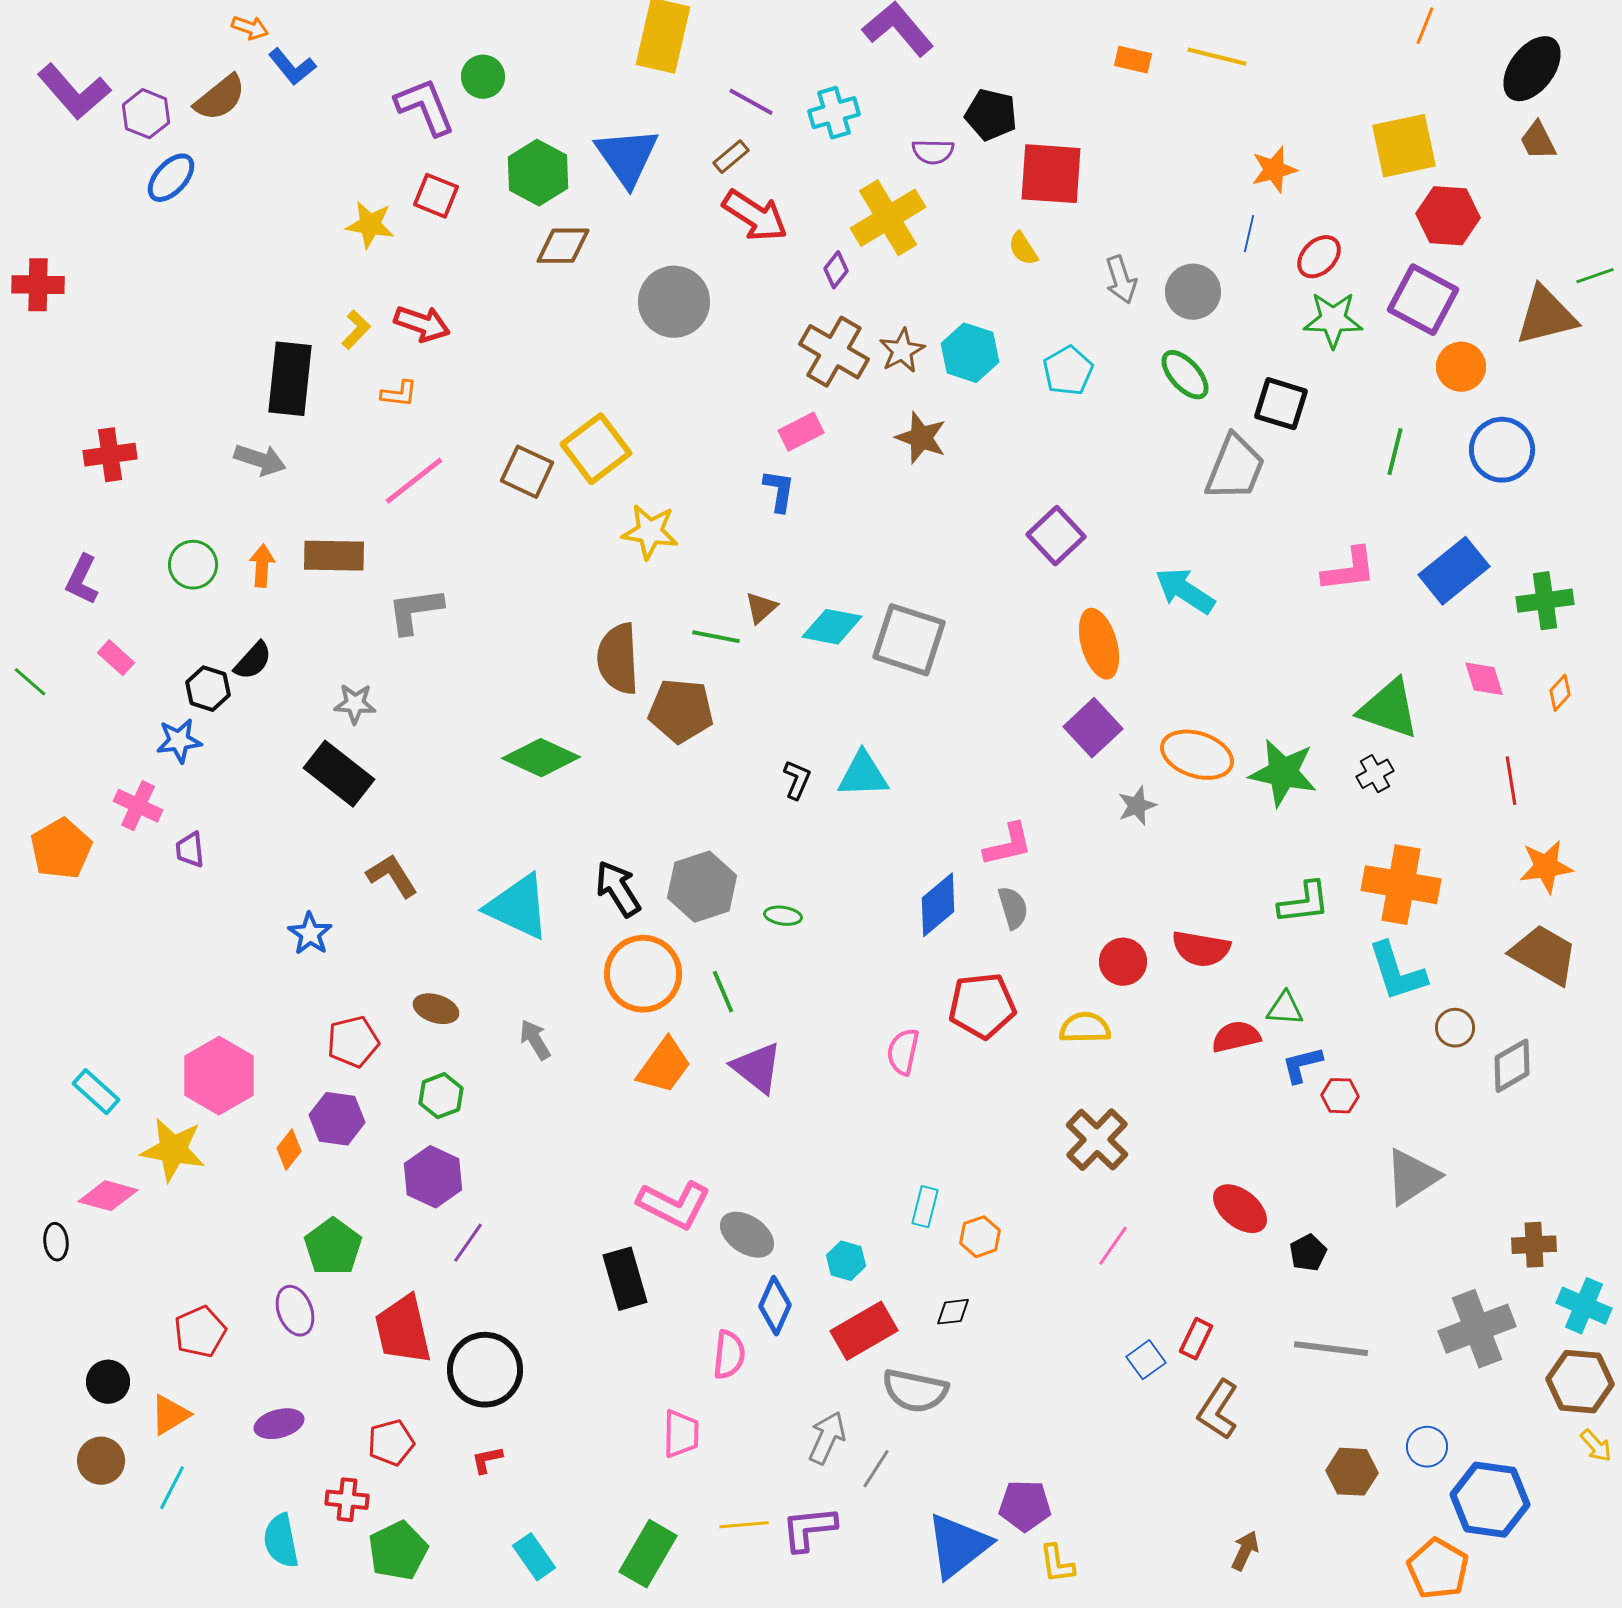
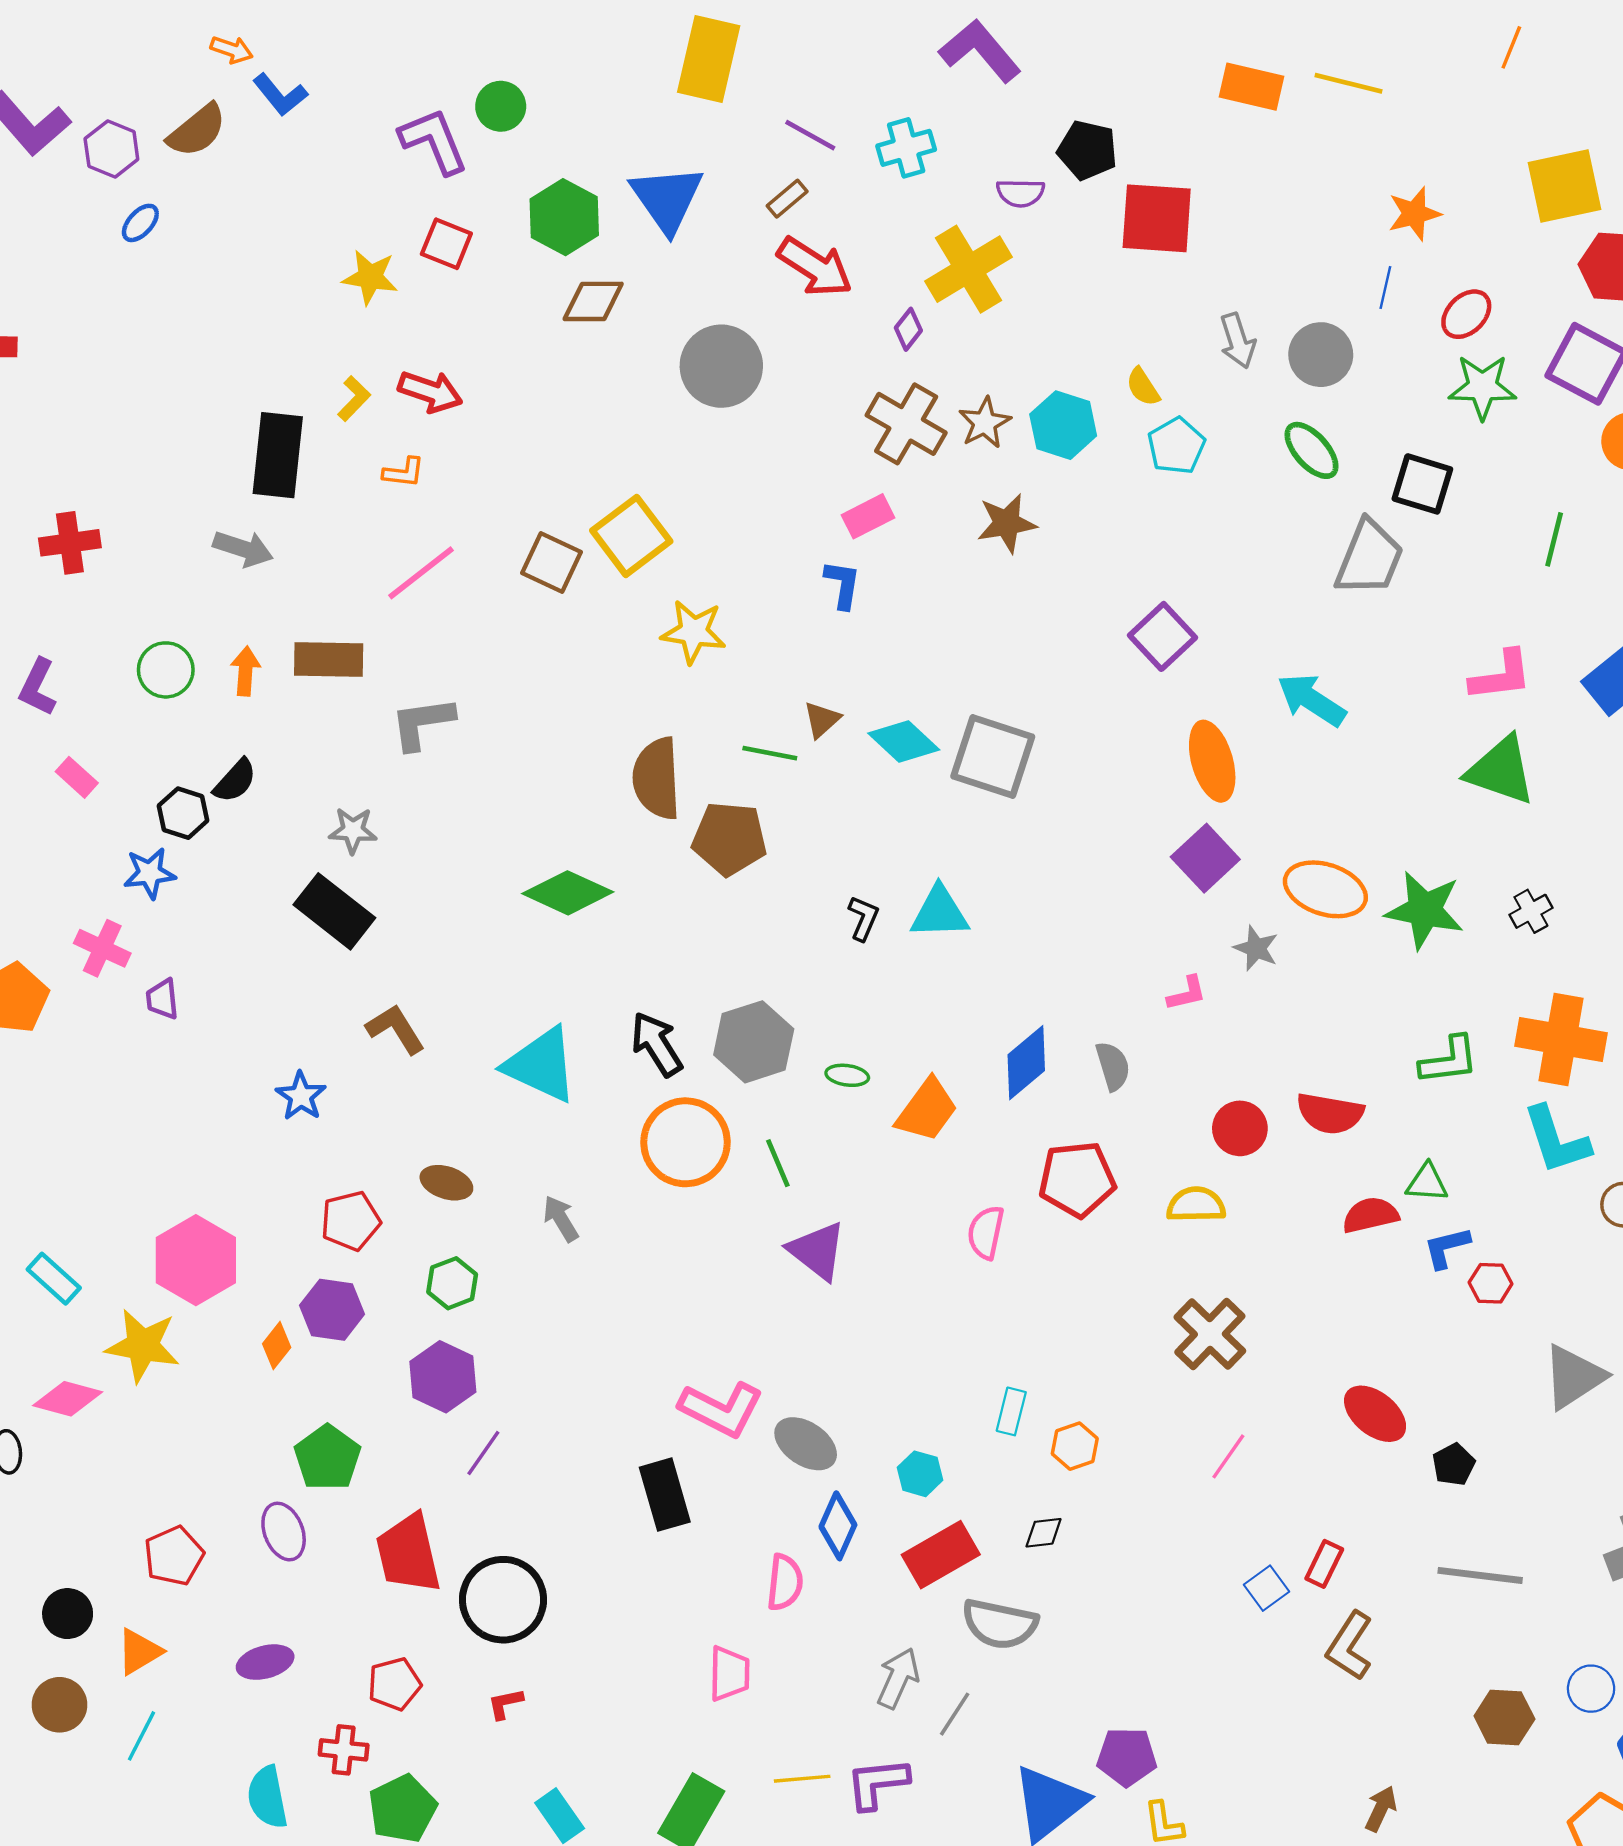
orange line: (1425, 26) -> (1511, 47), moved
orange rectangle: (1133, 60) -> (1251, 87), size x1.5
blue ellipse: (171, 178) -> (140, 223), size x0.7
yellow semicircle: (1023, 249) -> (1143, 387), moved
brown star: (921, 438) -> (1007, 523), turned -30
cyan diamond: (832, 627) -> (904, 742), turned 32
green triangle: (1389, 709) -> (1501, 770), moved
gray star: (1137, 806) -> (1256, 948), turned -30
pink L-shape: (1008, 845) -> (1187, 993), moved, size x0.7
orange trapezoid: (664, 1066) -> (927, 1110), moved

